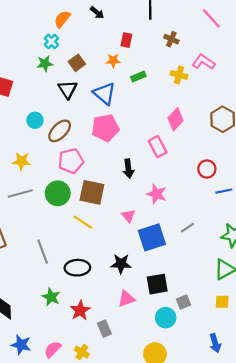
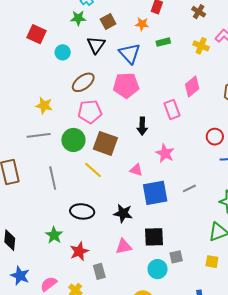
cyan circle: (35, 120) -> (63, 52), moved
pink triangle: (128, 216) -> (136, 170), turned -40
gray line: (43, 252) -> (53, 178), moved

